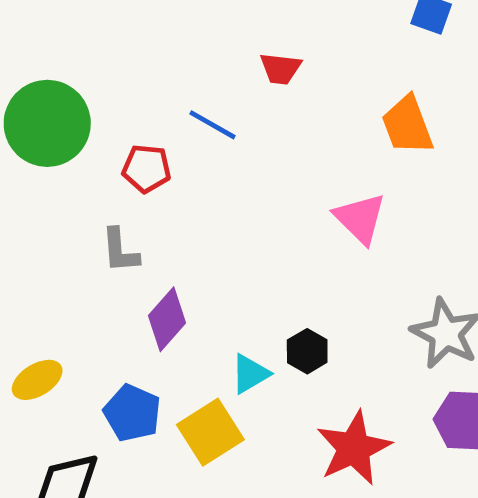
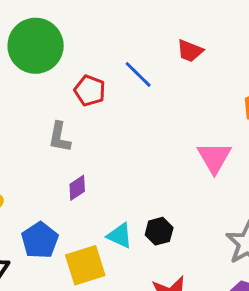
purple diamond: (167, 319) -> (77, 188), size x0.7
cyan triangle: (250, 374) -> (120, 236), turned 40

